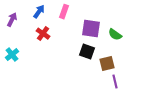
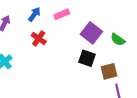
pink rectangle: (64, 12) -> (62, 14), turned 48
purple square: (91, 29) -> (91, 33), turned 30

